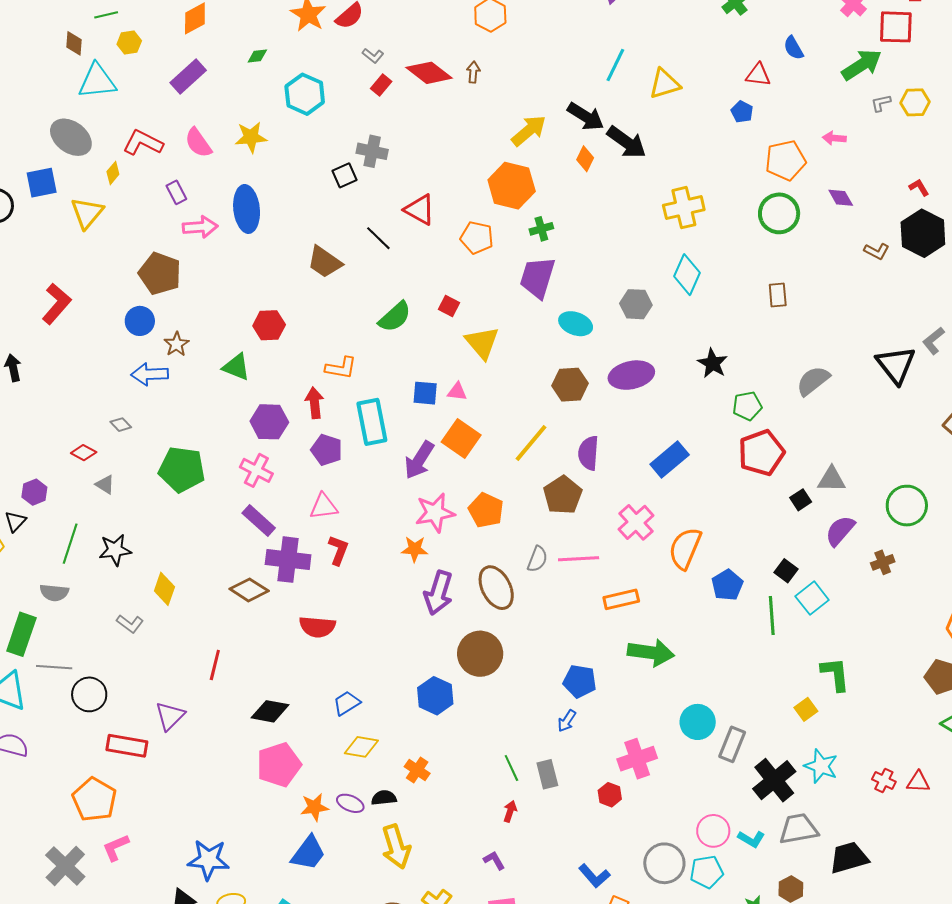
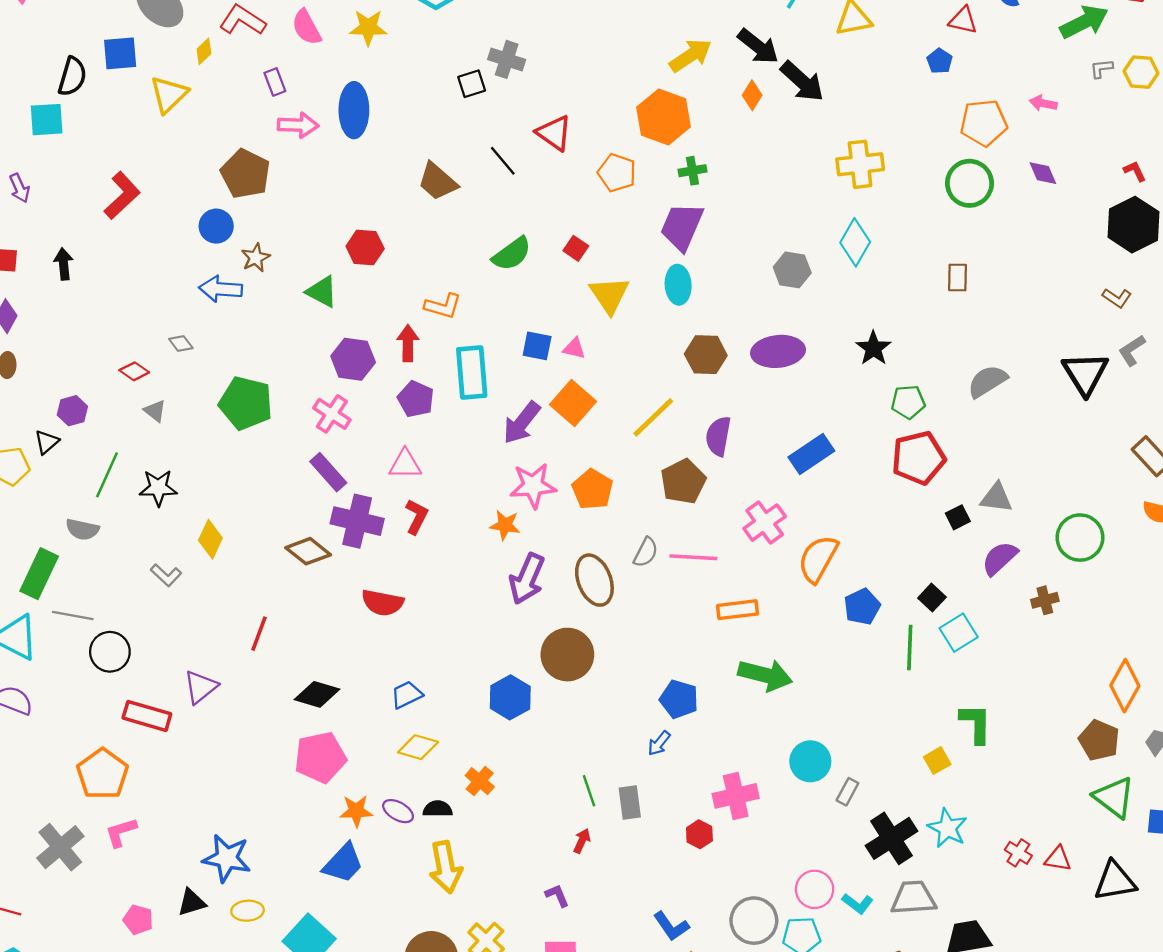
brown L-shape: (877, 251) -> (1117, 298), moved
cyan ellipse: (576, 324) -> (678, 285), moved, turned 60
gray rectangle: (732, 744) -> (847, 792), size x0.7

